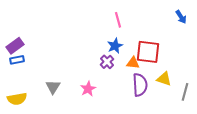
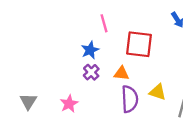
blue star: (115, 46) -> (90, 50), moved
red square: (148, 52) -> (139, 44), moved

